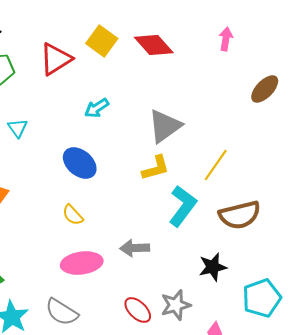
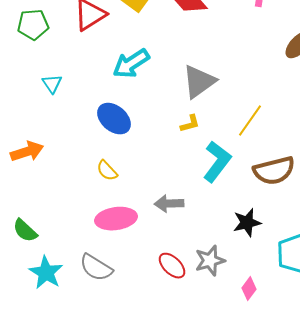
cyan arrow: (97, 108) -> (131, 64), size x1.5
yellow L-shape: (156, 168) -> (190, 124), size x0.7

